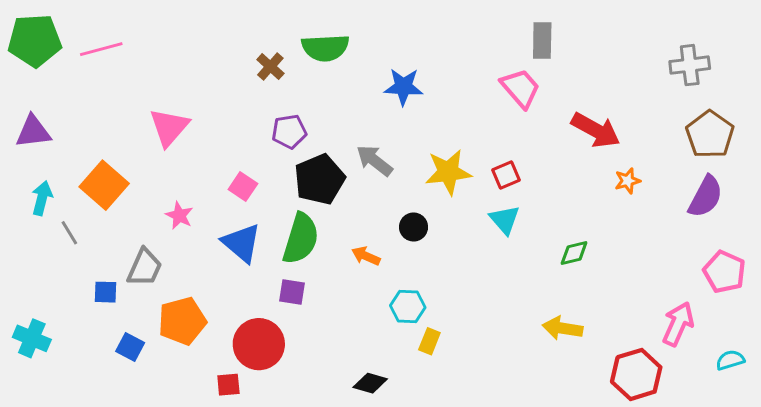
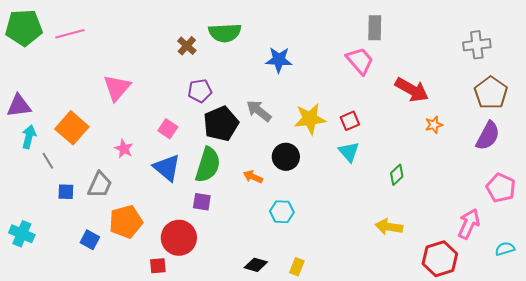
purple triangle: (33, 132) -> (19, 106), moved
black circle: (414, 227) -> (286, 157), size x1.4
green diamond: (574, 253) -> (397, 175), turned -30
blue square: (106, 292) -> (66, 192), moved
yellow rectangle: (429, 341) -> (297, 267), moved

